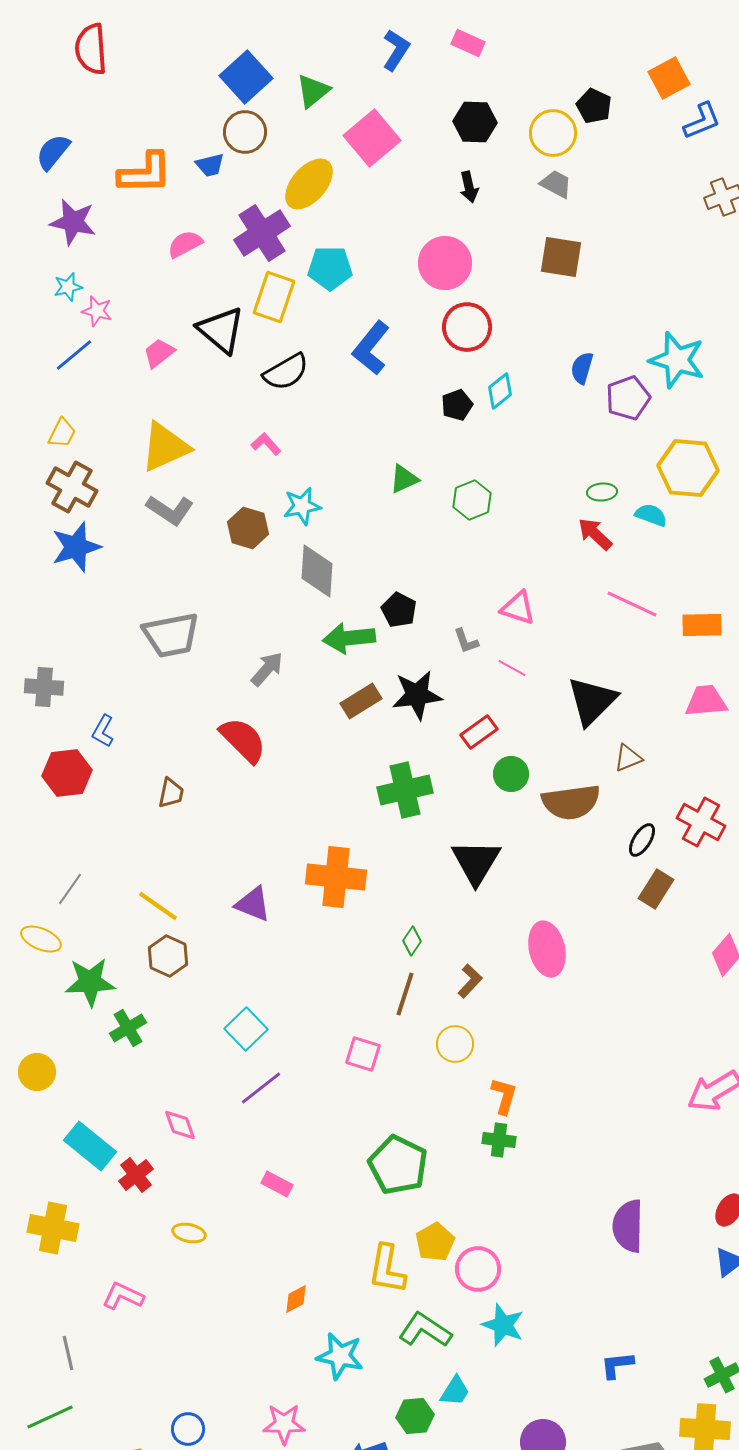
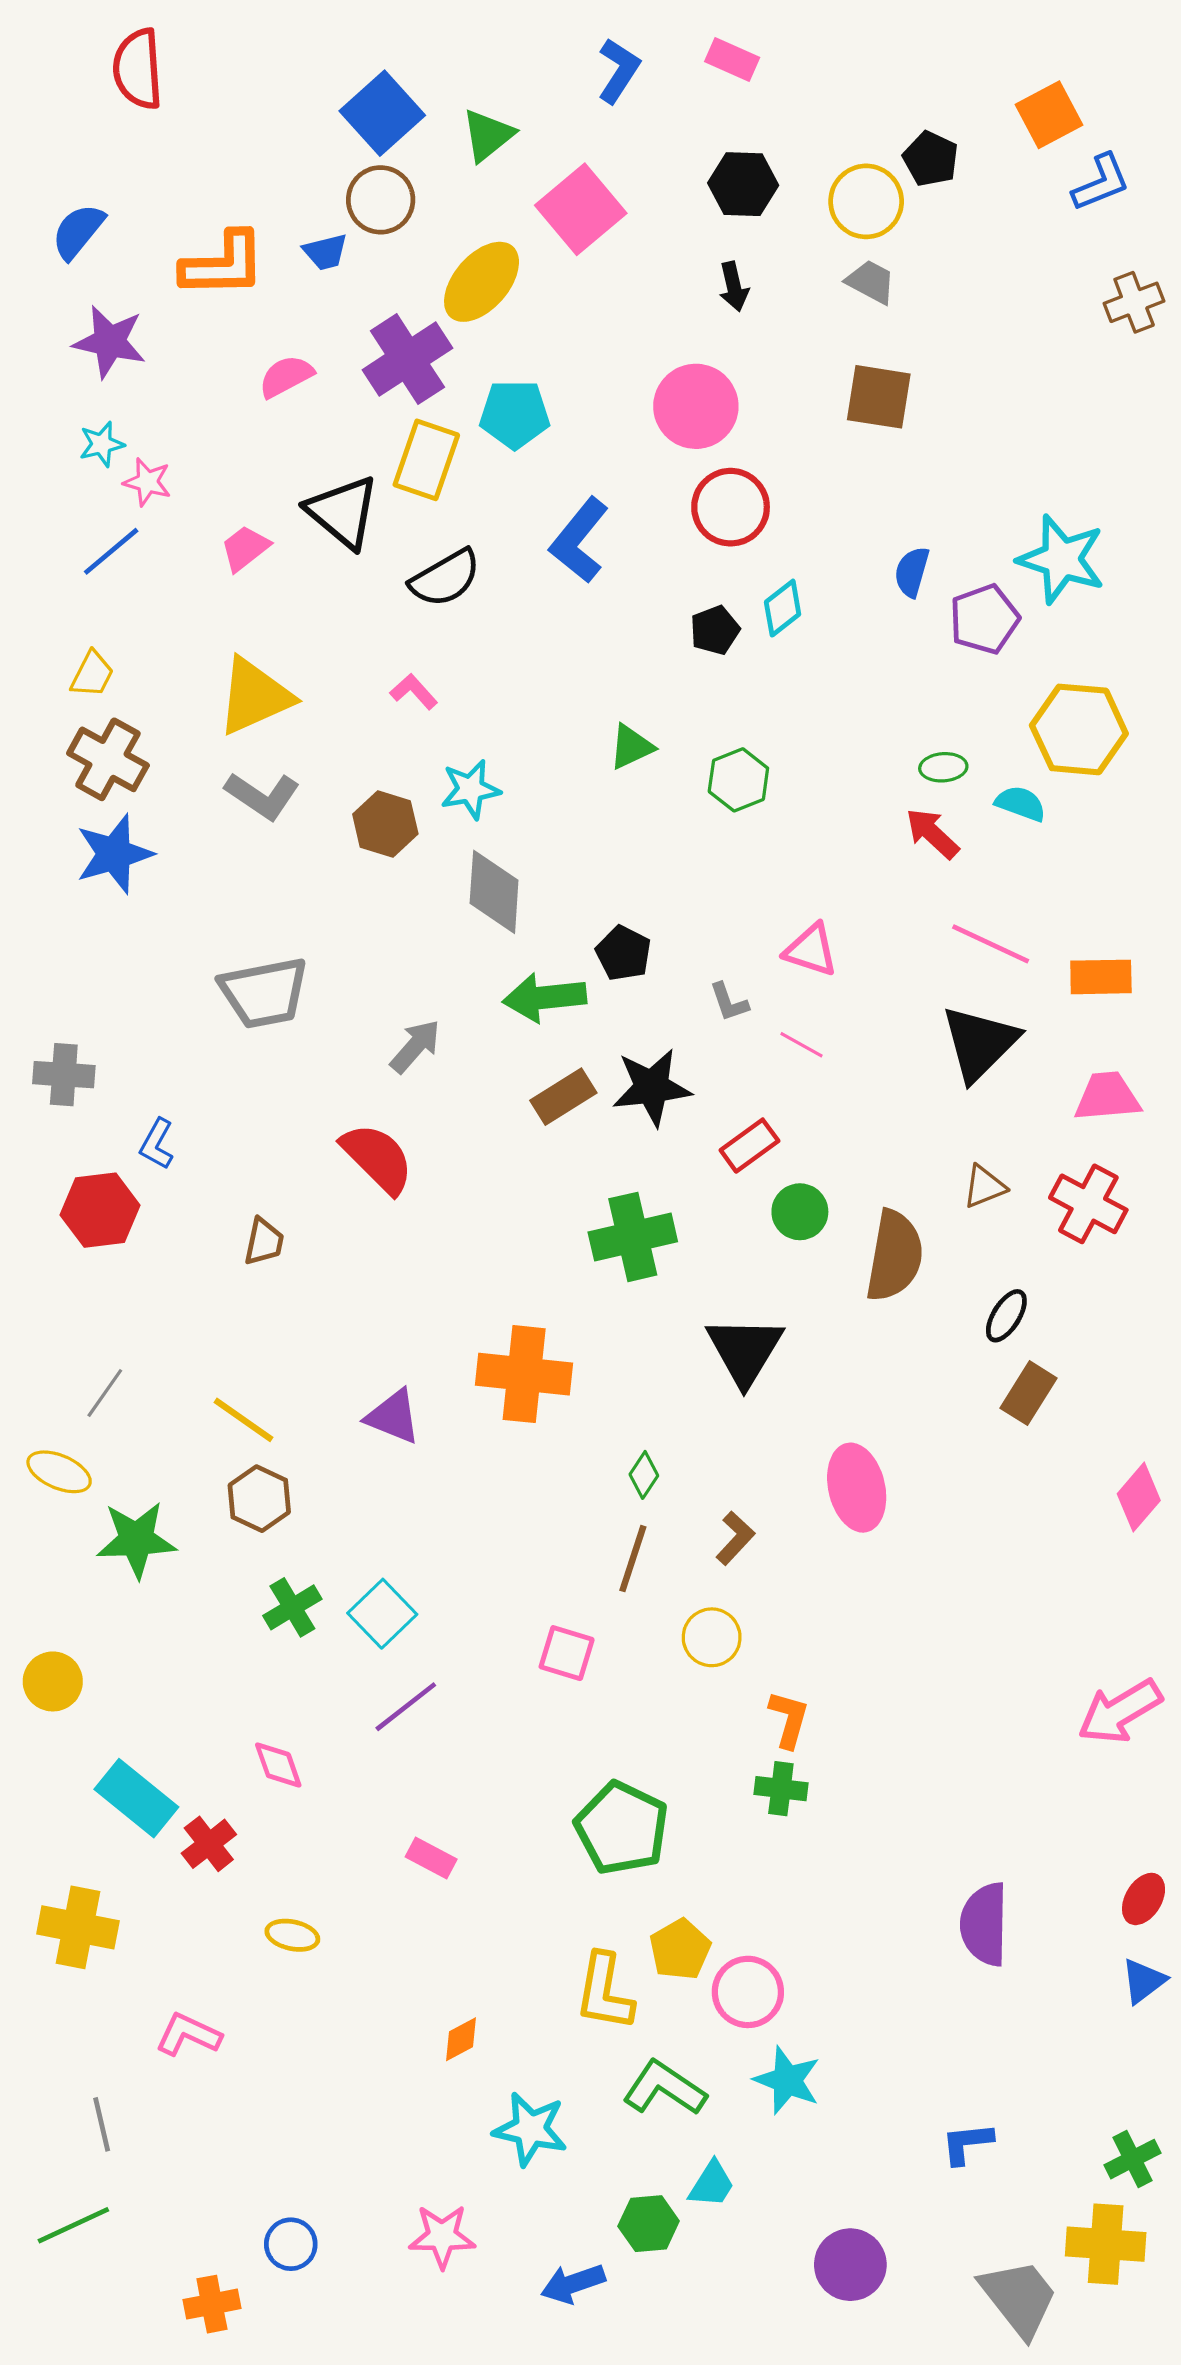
black triangle: (592, 701) -> (980, 1043), moved
brown semicircle: (571, 802) -> (894, 1256), turned -72
red cross: (701, 822) -> (1088, 1204), moved
green cross: (128, 1028) -> (292, 1607), moved

